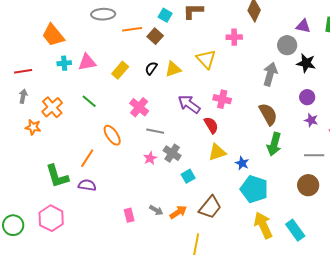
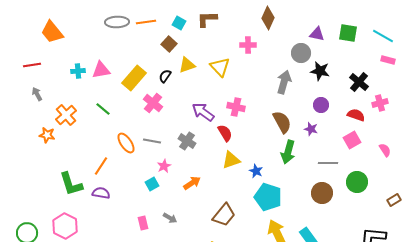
orange line: (132, 29) -> (146, 22), moved
orange trapezoid: (53, 35) -> (52, 32), moved
yellow triangle: (173, 69) -> (187, 65), moved
yellow rectangle: (120, 70) -> (134, 78), size x1.4
red line: (23, 71) -> (32, 65), moved
gray arrow: (23, 96) -> (37, 94), moved, turned -40
pink cross: (139, 107) -> (153, 103), moved
purple star: (311, 120) -> (311, 129), moved
gray line: (155, 131) -> (152, 141), moved
gray cross: (172, 153) -> (187, 141), moved
cyan square: (188, 176) -> (152, 184), moved
orange arrow: (178, 212) -> (192, 183), moved

